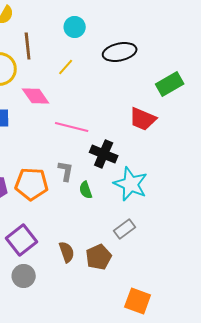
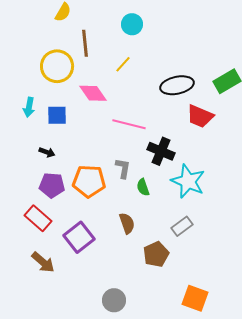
black ellipse: (120, 52) -> (177, 85), moved
brown semicircle: (67, 252) -> (127, 223), moved
gray circle: (24, 276) -> (114, 300), moved

